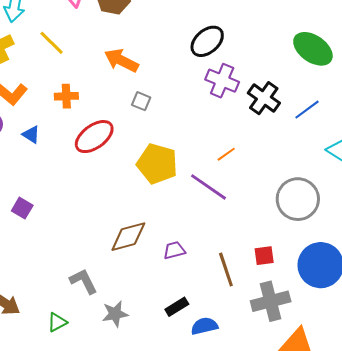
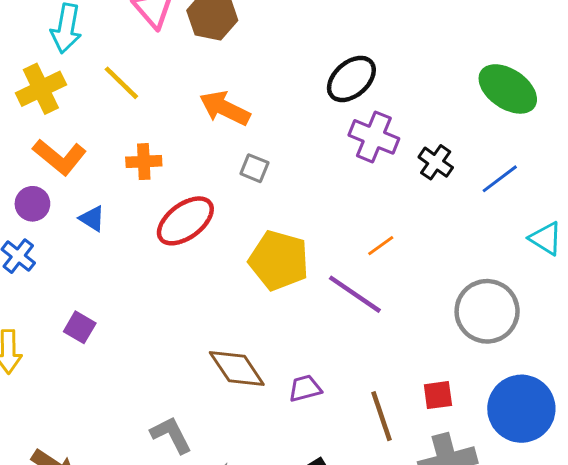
black cross: (264, 98) -> (436, 162), size x0.7
brown diamond: (128, 237) -> (237, 368), turned 72

